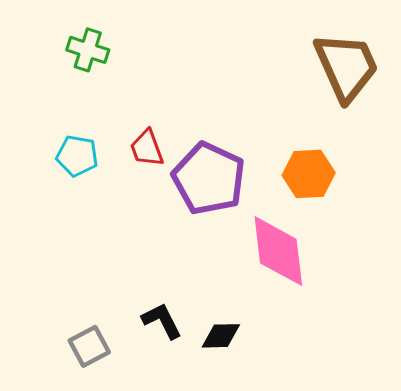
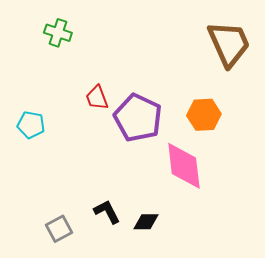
cyan pentagon: (77, 156) -> (31, 125), moved

